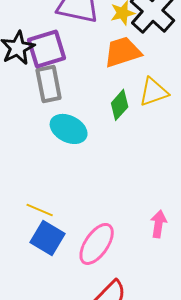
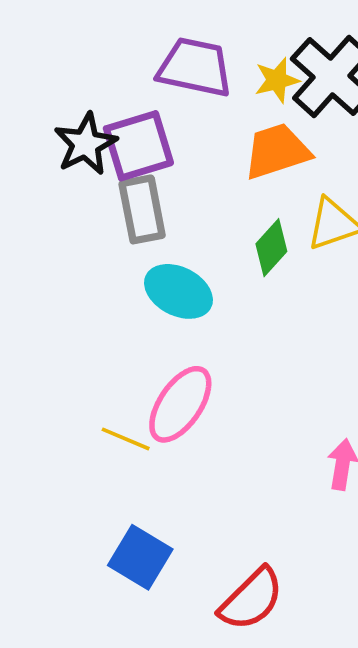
blue square: (48, 238) -> (140, 557), moved
pink ellipse: (97, 244) -> (180, 404), moved

